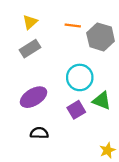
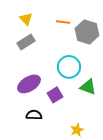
yellow triangle: (30, 22) -> (26, 19), turned -32
purple square: (76, 110) -> (55, 95), moved
yellow star: (107, 150) -> (77, 130), moved

